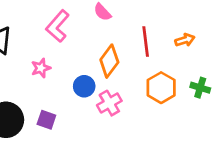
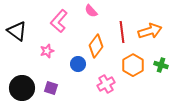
orange arrow: (185, 40) -> (150, 31), size x1.6
pink cross: (109, 103) -> (106, 84), moved

